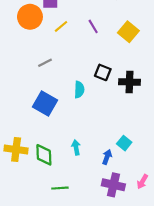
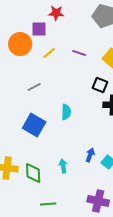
purple line: (93, 26) -> (79, 53), turned -40
black square: (103, 72) -> (100, 85), moved
blue arrow: (107, 157) -> (90, 155), moved

